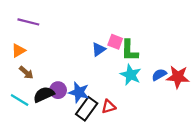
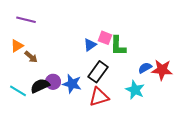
brown arrow: (26, 73) -> (31, 57), moved
cyan star: (131, 75) -> (135, 90), moved
red triangle: (109, 107) -> (99, 97), size x1.5
black rectangle: (87, 109) -> (98, 72), moved

